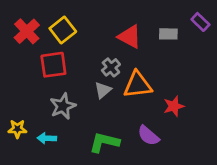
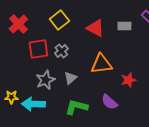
yellow square: (63, 30) -> (59, 20), moved
gray cross: (111, 67) -> (61, 51), moved
gray triangle: (103, 90) -> (70, 78), moved
cyan arrow: (47, 138) -> (33, 104), size x1.6

